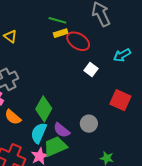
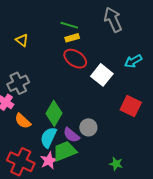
red ellipse: (78, 41) -> (75, 59), moved
white square: (91, 69) -> (102, 75), size x1.5
gray circle: (89, 124) -> (88, 127), moved

